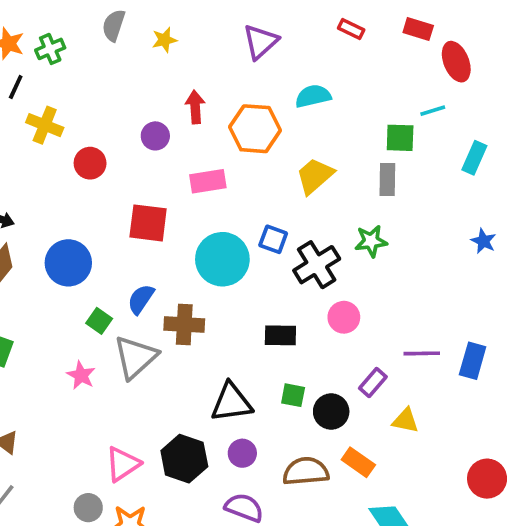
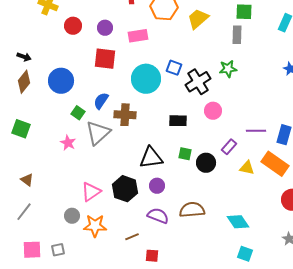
purple circle: (155, 136) -> (105, 28), moved
yellow trapezoid: (315, 176) -> (198, 19), moved
orange rectangle: (358, 462) -> (275, 164), moved, size x1.5
brown semicircle: (306, 471) -> (192, 210), moved

